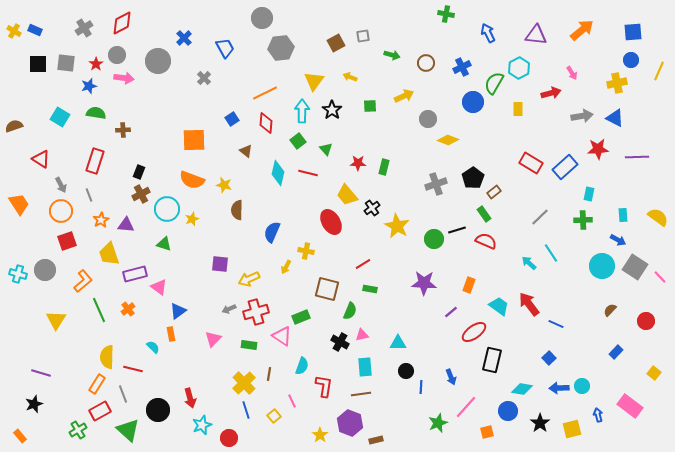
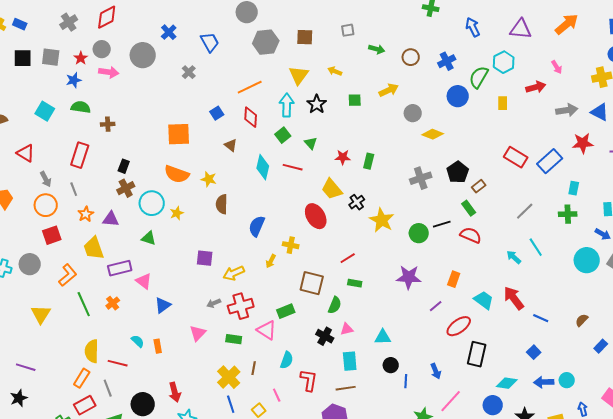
brown square: (336, 43) -> (305, 37), moved, turned 30
brown semicircle: (610, 310) -> (582, 320), moved
orange rectangle: (171, 334) -> (158, 346), moved

